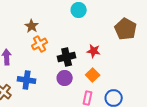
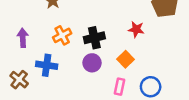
orange cross: (40, 44) -> (62, 35), moved
red star: (94, 51) -> (136, 29), moved

